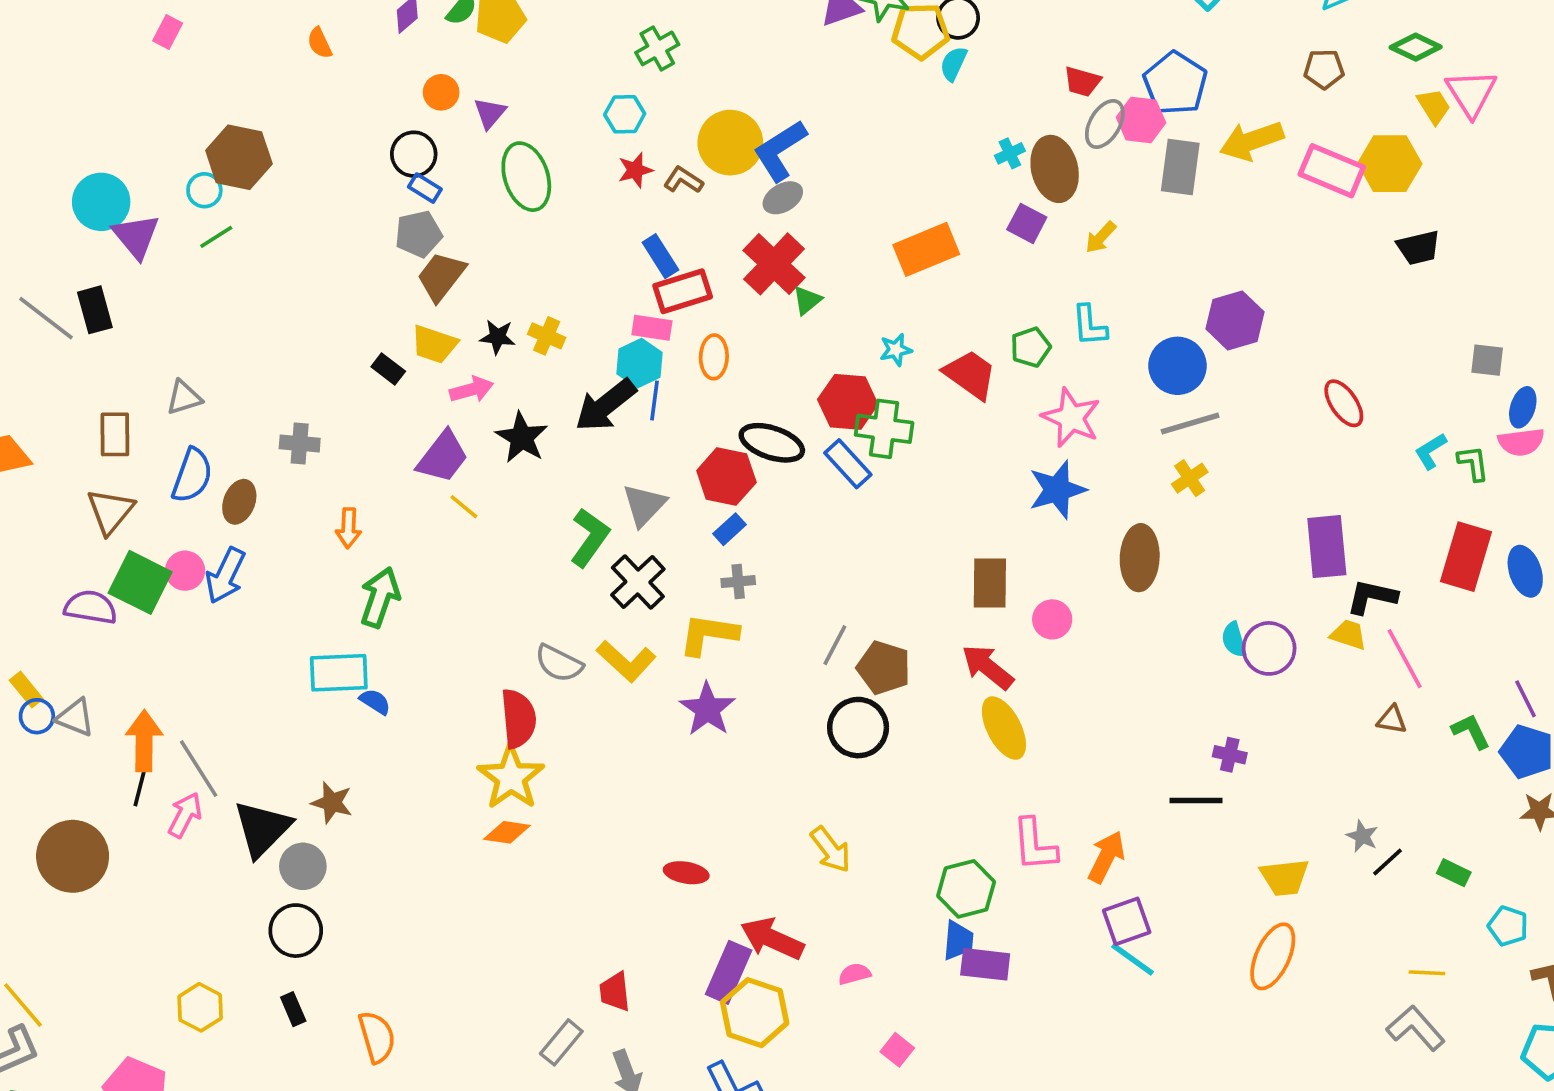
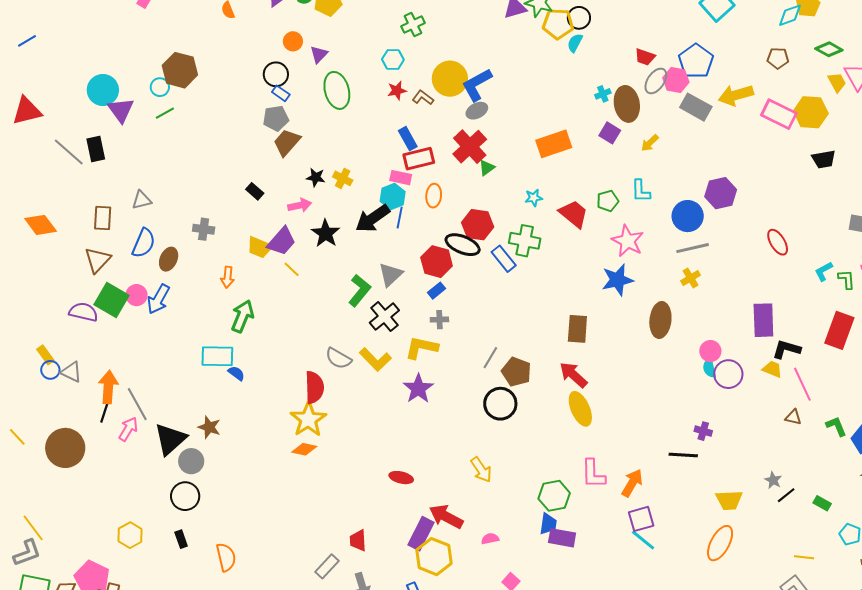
gray rectangle: (1180, 167) -> (696, 107), turned -72
yellow trapezoid: (434, 344) -> (260, 247), moved
red hexagon: (848, 402) -> (478, 225), moved
pink circle: (1052, 619) -> (710, 351), moved

